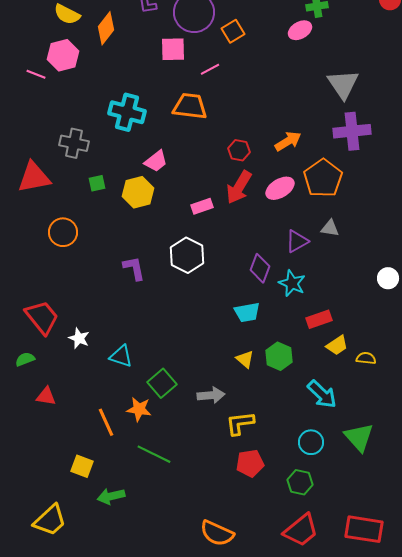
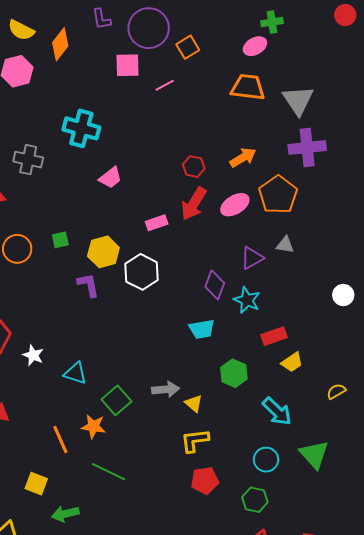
orange trapezoid: (190, 106) -> (248, 87), moved
green square: (97, 183) -> (60, 240), moved
yellow hexagon: (138, 192) -> (103, 252), moved
yellow semicircle: (366, 358) -> (336, 391), moved, turned -36
yellow triangle: (245, 359) -> (194, 403), moved
gray arrow: (211, 395) -> (166, 389), moved

